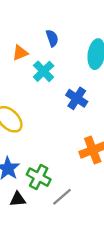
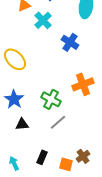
green cross: (39, 177) -> (51, 99), moved

